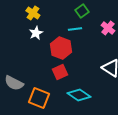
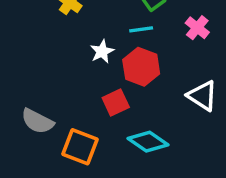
white star: (36, 33) -> (102, 51), moved
red hexagon: (61, 48) -> (141, 67), moved

